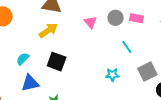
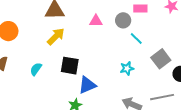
gray circle: (116, 18) -> (123, 20), moved
pink triangle: (90, 22) -> (96, 21), turned -40
blue triangle: (30, 83) -> (87, 85), moved

